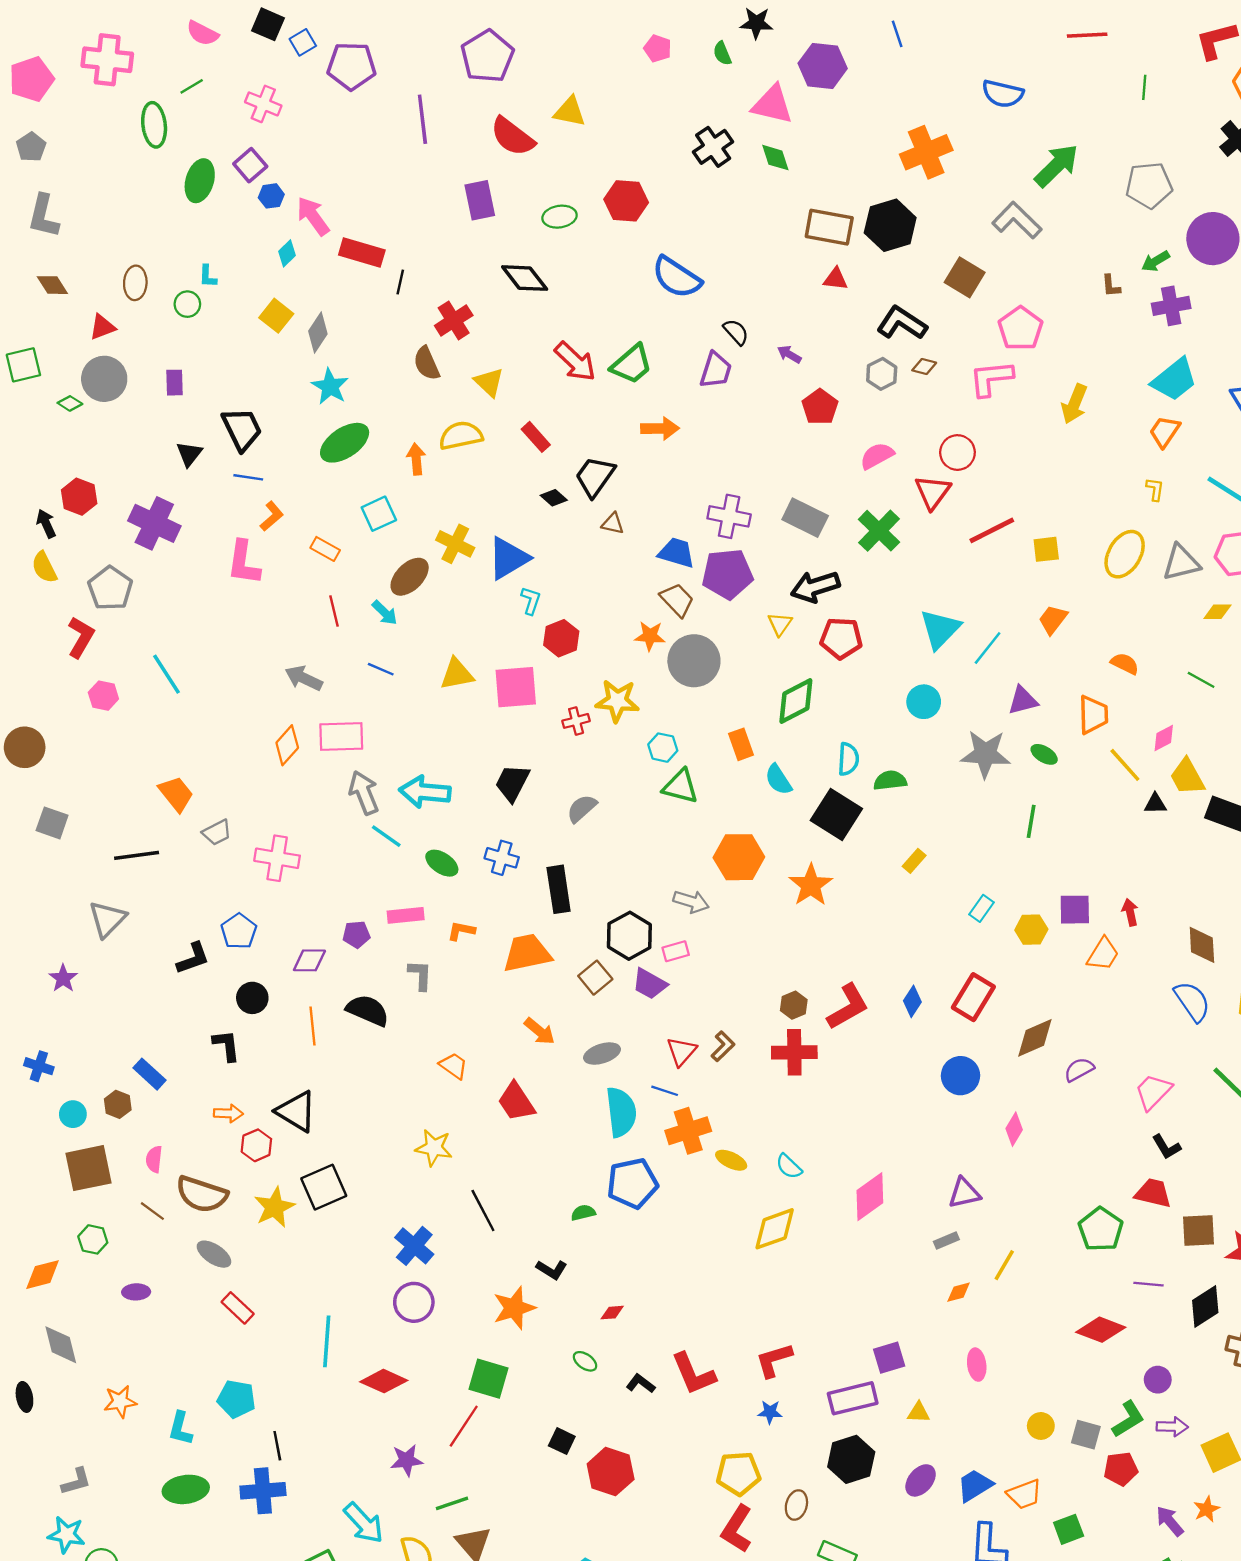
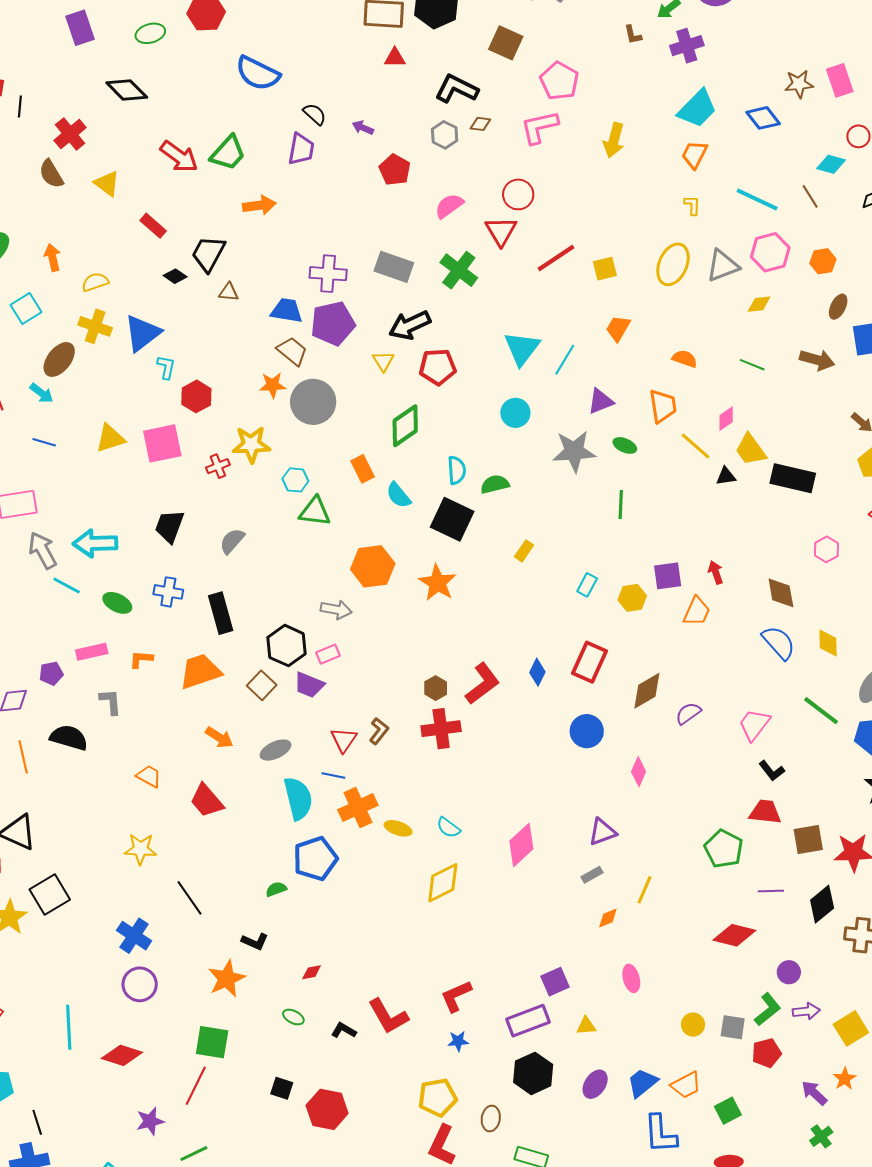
yellow semicircle: (461, 436) -> (95, 282), moved, size x0.7

